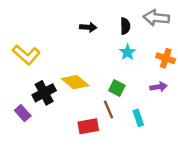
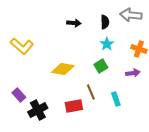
yellow diamond: (75, 82) -> (63, 69), turned -30
green square: (117, 88) -> (101, 66), moved, turned 32
black cross: (44, 93) -> (38, 110), moved

